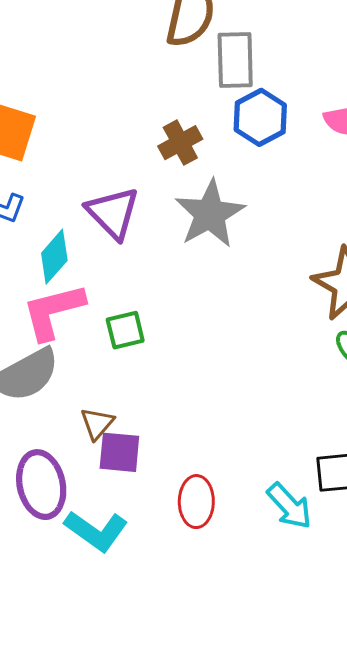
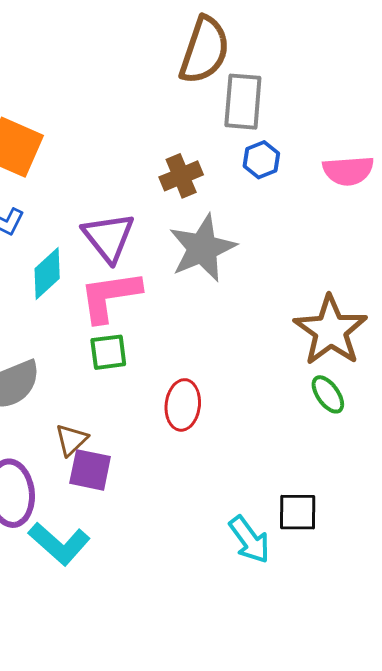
blue hexagon: (260, 117) -> (261, 160), size x0.7
pink L-shape: (53, 311) -> (110, 296), moved
red ellipse: (196, 502) -> (183, 405), moved

